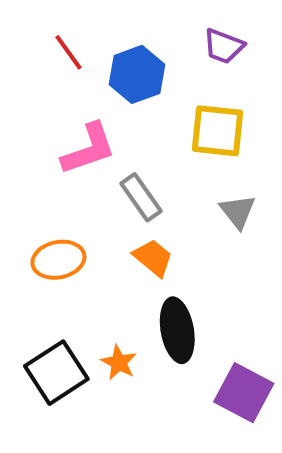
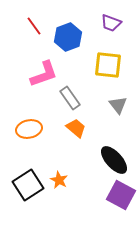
black ellipse: (177, 330) -> (114, 160), moved, turned -32

